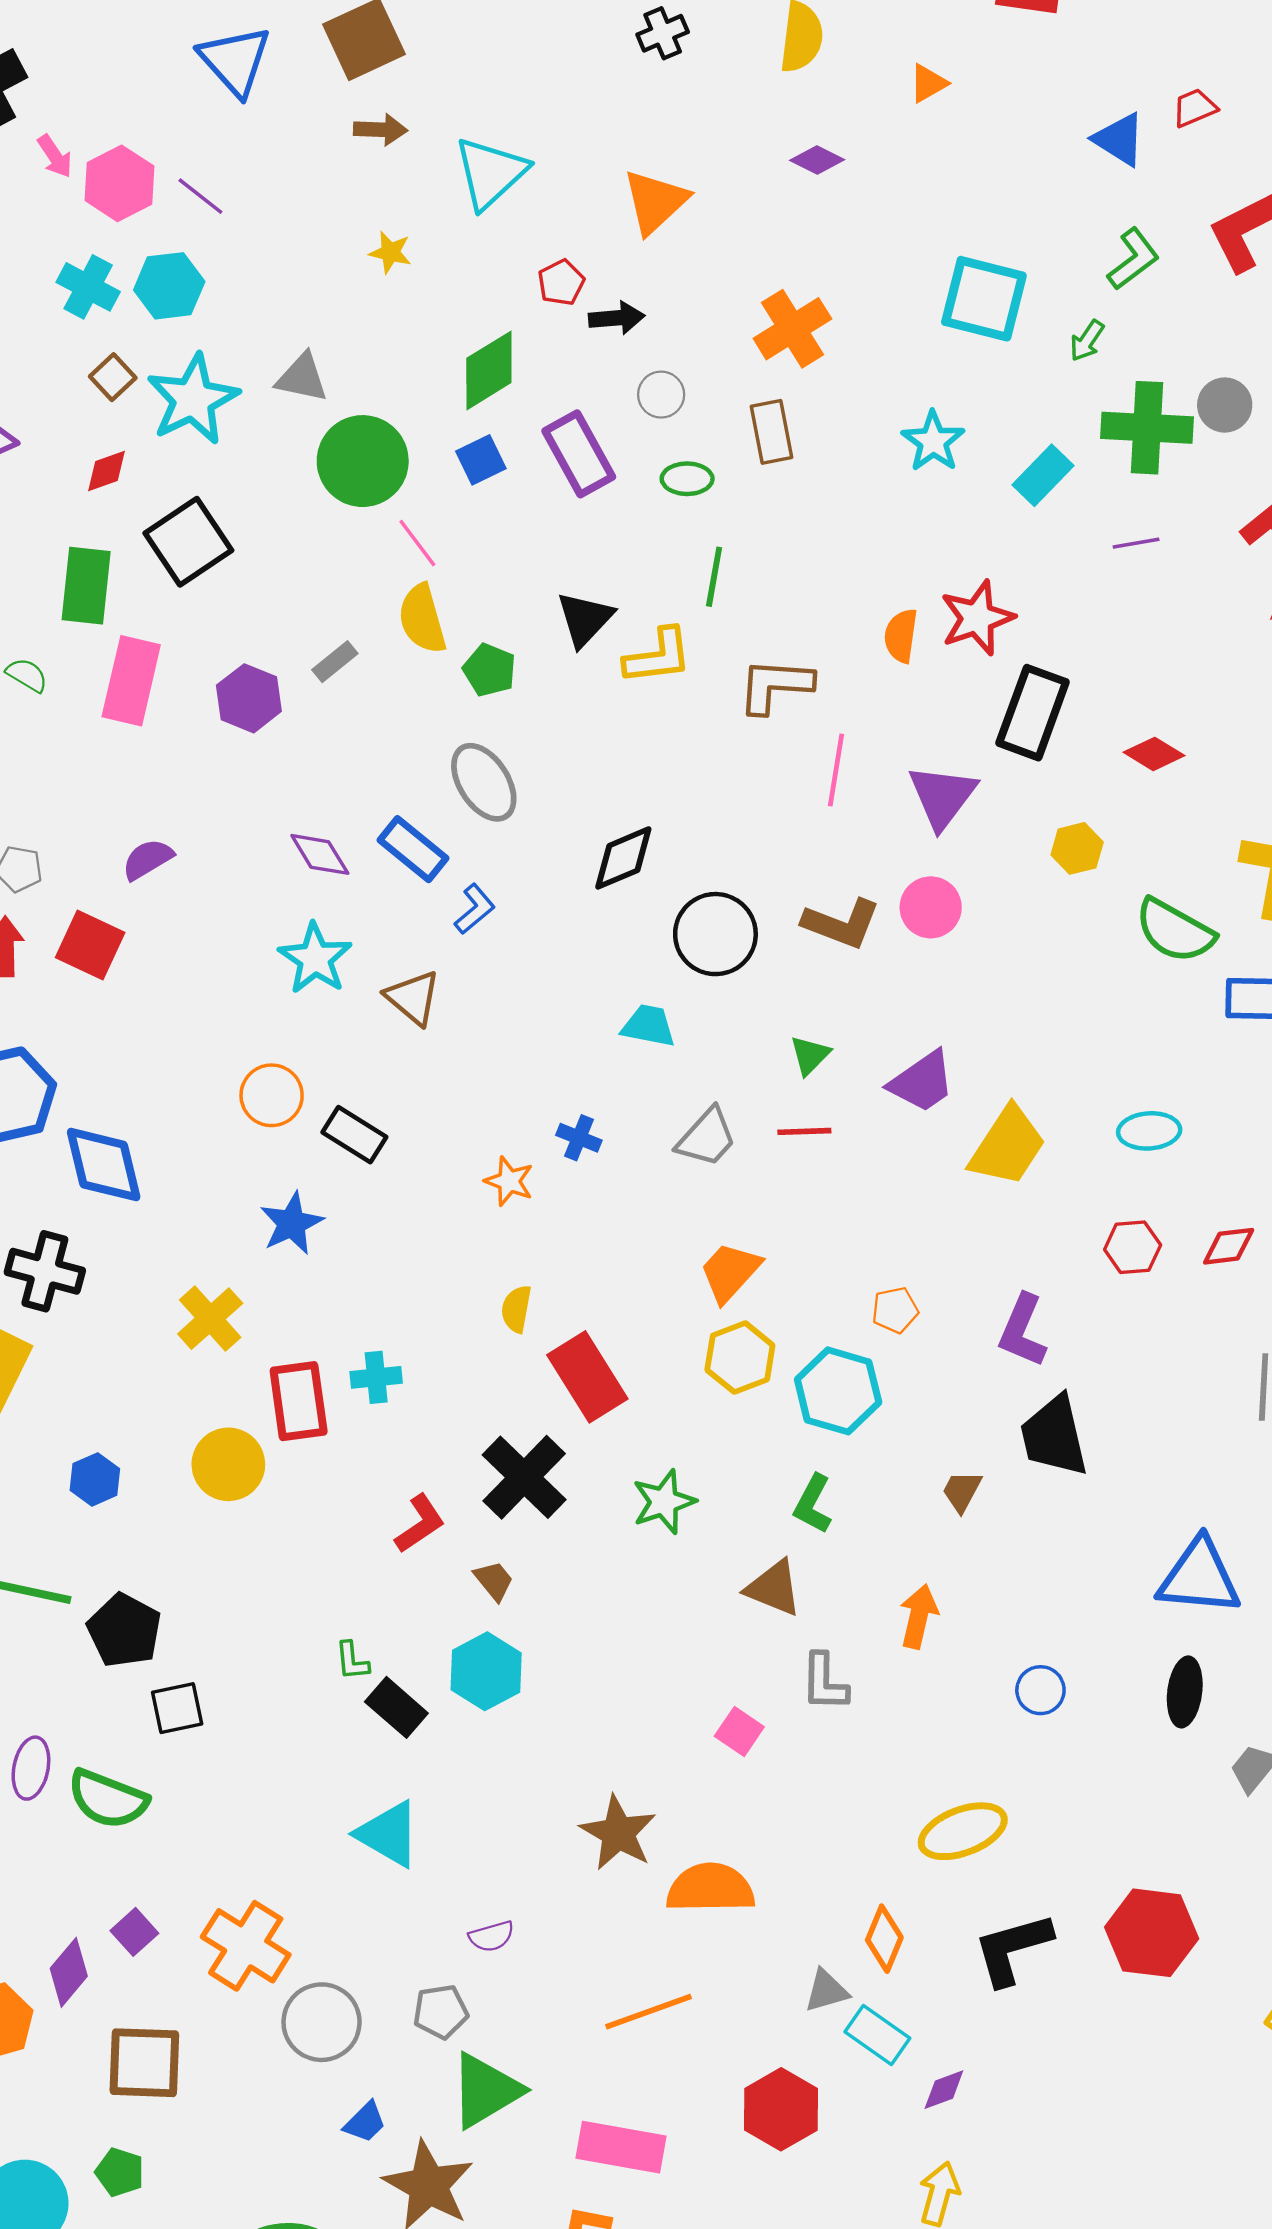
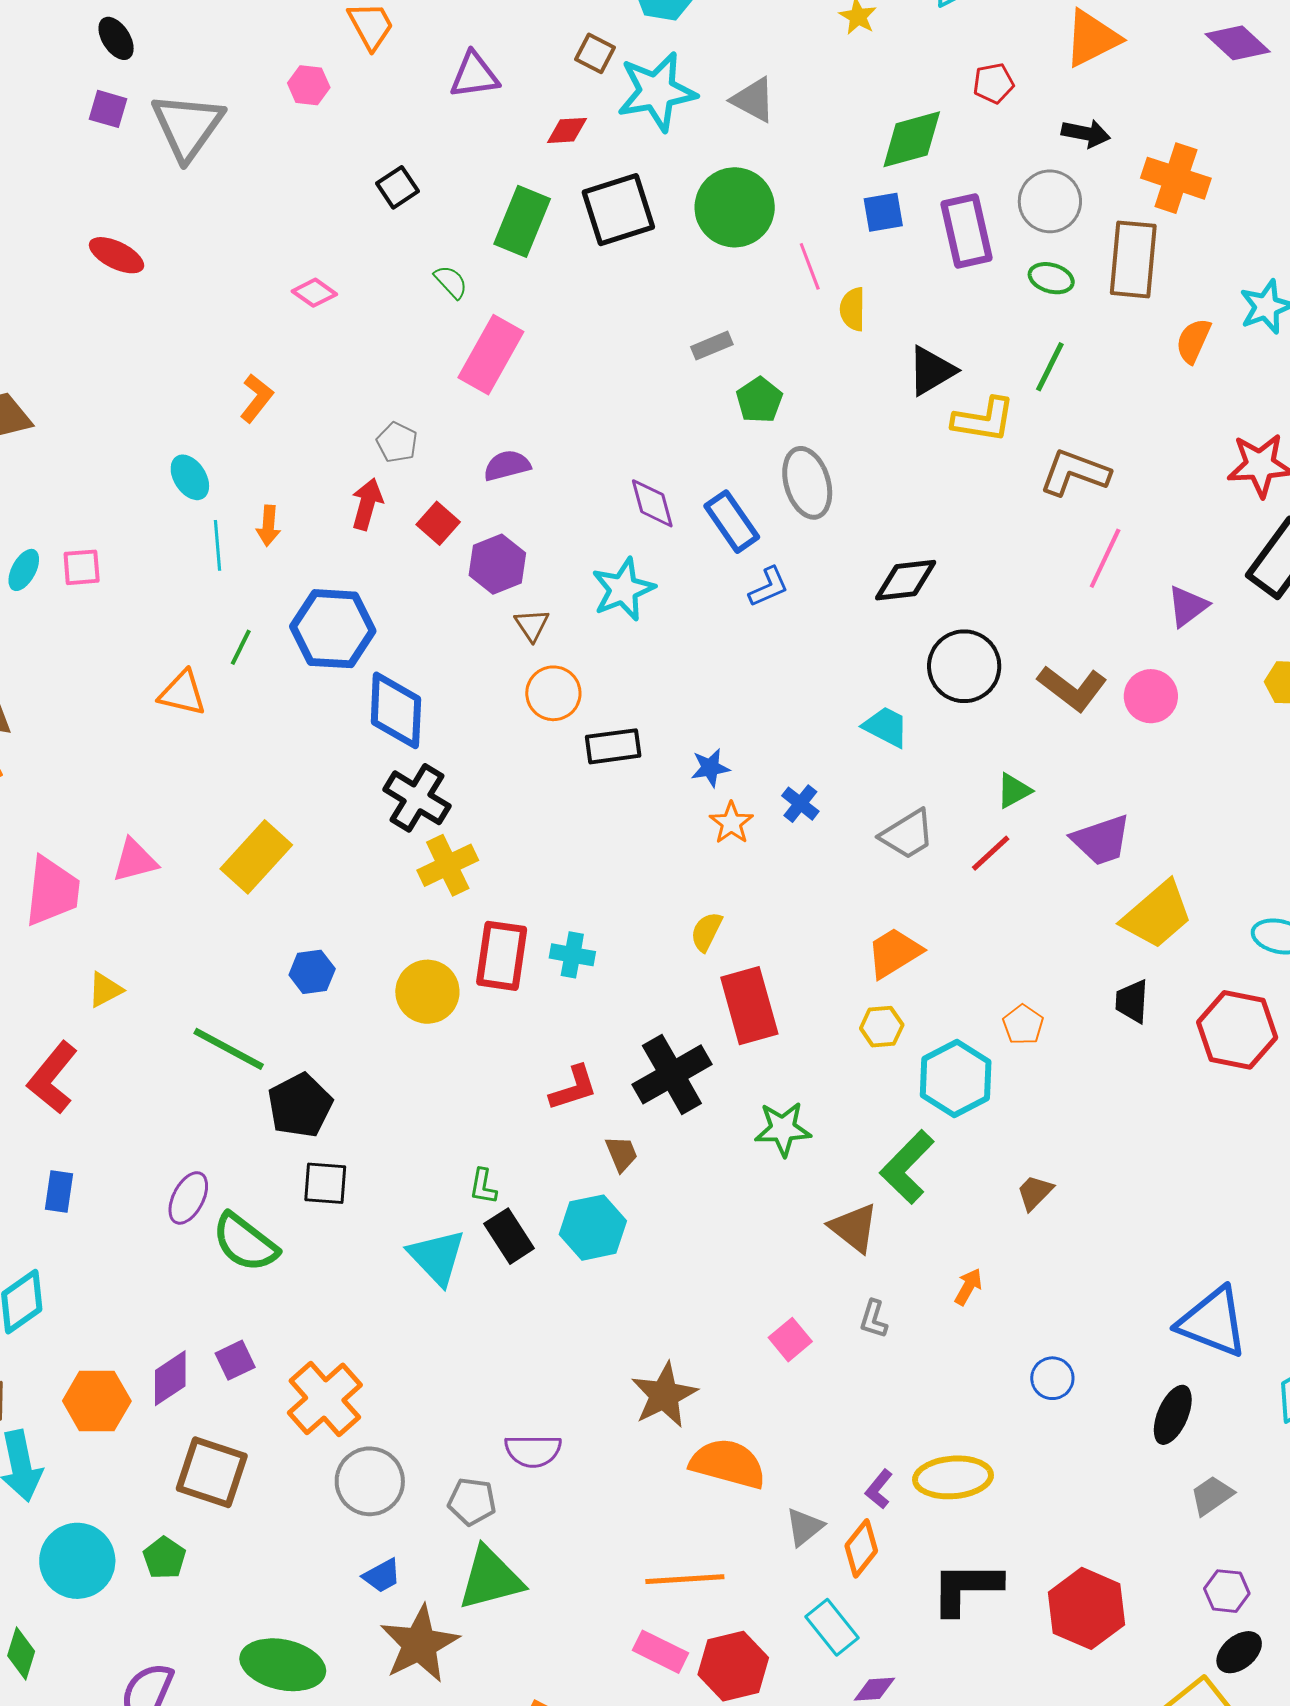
purple diamond: (817, 160) -> (1238, 43), size x1.4
black arrow: (617, 318) -> (1086, 133), moved
orange cross: (792, 329) -> (1176, 178), turned 34
brown square: (113, 377) -> (595, 53), turned -36
gray circle: (661, 395) -> (1050, 201), size x1.5
brown rectangle: (771, 432) -> (1133, 259), size x1.4
green circle: (363, 461) -> (735, 207), moved
yellow semicircle: (422, 619) -> (853, 309), moved, size x0.7
orange semicircle: (901, 636) -> (1193, 341), moved
green pentagon: (489, 670) -> (759, 400), moved
pink rectangle: (131, 681) -> (491, 355), moved
purple hexagon: (249, 698) -> (497, 564), moved
purple triangle: (942, 796) -> (1188, 606), size x0.7
red square: (90, 945) -> (438, 523), size x0.7
brown triangle: (413, 998) -> (532, 625), moved, size x0.7
red line: (804, 1131) -> (991, 853), turned -57
black rectangle: (354, 1135) -> (613, 746), turned -56
blue star: (292, 1223) -> (710, 768), moved, size x0.7
red hexagon: (1133, 1247) -> (1237, 1030), size x1.6
black cross: (45, 1271) -> (417, 798), moved
orange pentagon: (895, 1310) -> (1023, 1025), turned 30
purple L-shape: (1023, 1331) -> (879, 1489), moved, size x0.6
yellow hexagon: (740, 1358) -> (882, 1027), size x0.7
black trapezoid: (1054, 1436) -> (1132, 1001), moved, size x0.6
green L-shape: (813, 1504) -> (907, 1167), size x1.4
orange arrow: (919, 1616) -> (968, 1287), size x0.7
gray L-shape: (824, 1682) -> (873, 1319), size x0.7
cyan triangle: (388, 1834) -> (437, 1257), moved
purple semicircle: (492, 1936) -> (533, 1451), size x1.4
gray triangle: (826, 1991) -> (804, 1527), moved, turned -39
orange line: (648, 2012) -> (685, 1579), moved
pink rectangle: (621, 2147) -> (660, 1652), moved, size x0.7

